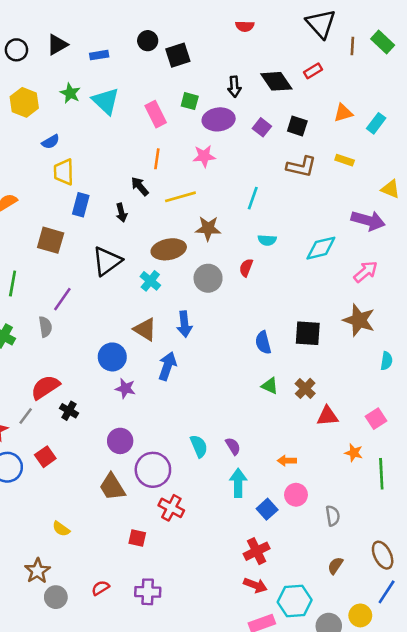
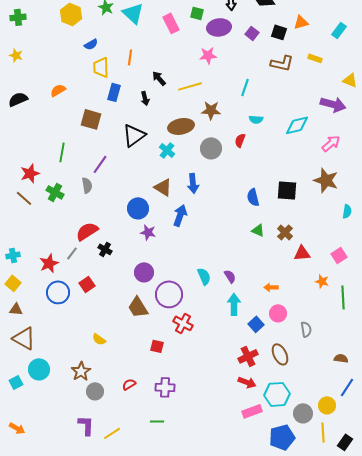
orange triangle: (343, 113) -> (301, 22), moved
orange line: (157, 159) -> (130, 57), moved
brown ellipse: (383, 555) -> (280, 354), moved
brown semicircle: (335, 566) -> (341, 358), moved, turned 64

